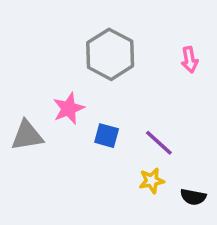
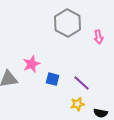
gray hexagon: (110, 54) -> (68, 23), moved

